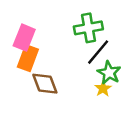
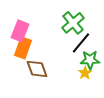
green cross: (88, 28) -> (73, 23), turned -30
green star: (109, 73) -> (90, 60), turned -30

